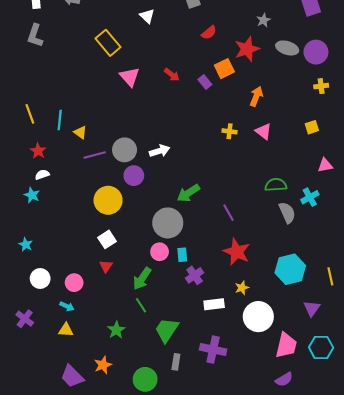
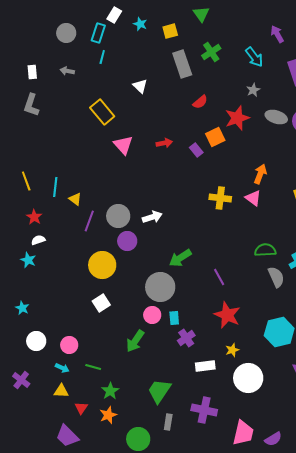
red arrow: (172, 75) -> (164, 143), turned -49
orange arrow: (256, 96) -> (260, 174), moved
yellow cross: (230, 131) -> (220, 198), size x1.5
purple line: (95, 155) -> (89, 221), turned -55
red triangle: (106, 266) -> (81, 408), moved
green line: (141, 305) -> (93, 367), moved, turned -42
pink trapezoid: (286, 345) -> (243, 433), moved
orange star: (103, 365) -> (108, 415), moved

